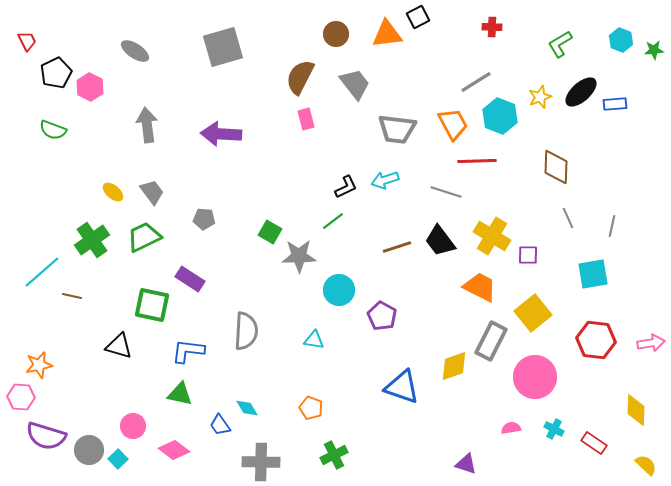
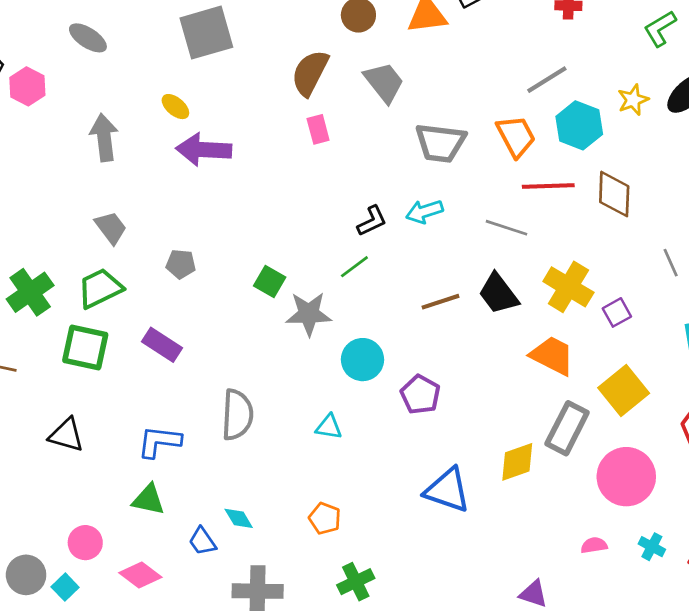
brown diamond: (556, 167) -> (614, 194), moved
yellow ellipse: (113, 192) -> (175, 107), moved
purple square: (528, 255) -> (617, 312), turned -30
green square: (152, 305) -> (85, 347), moved

